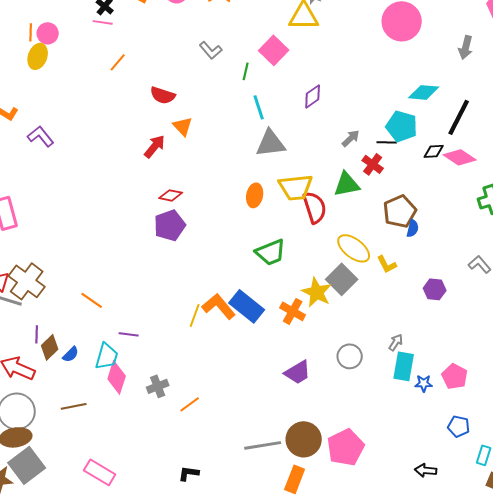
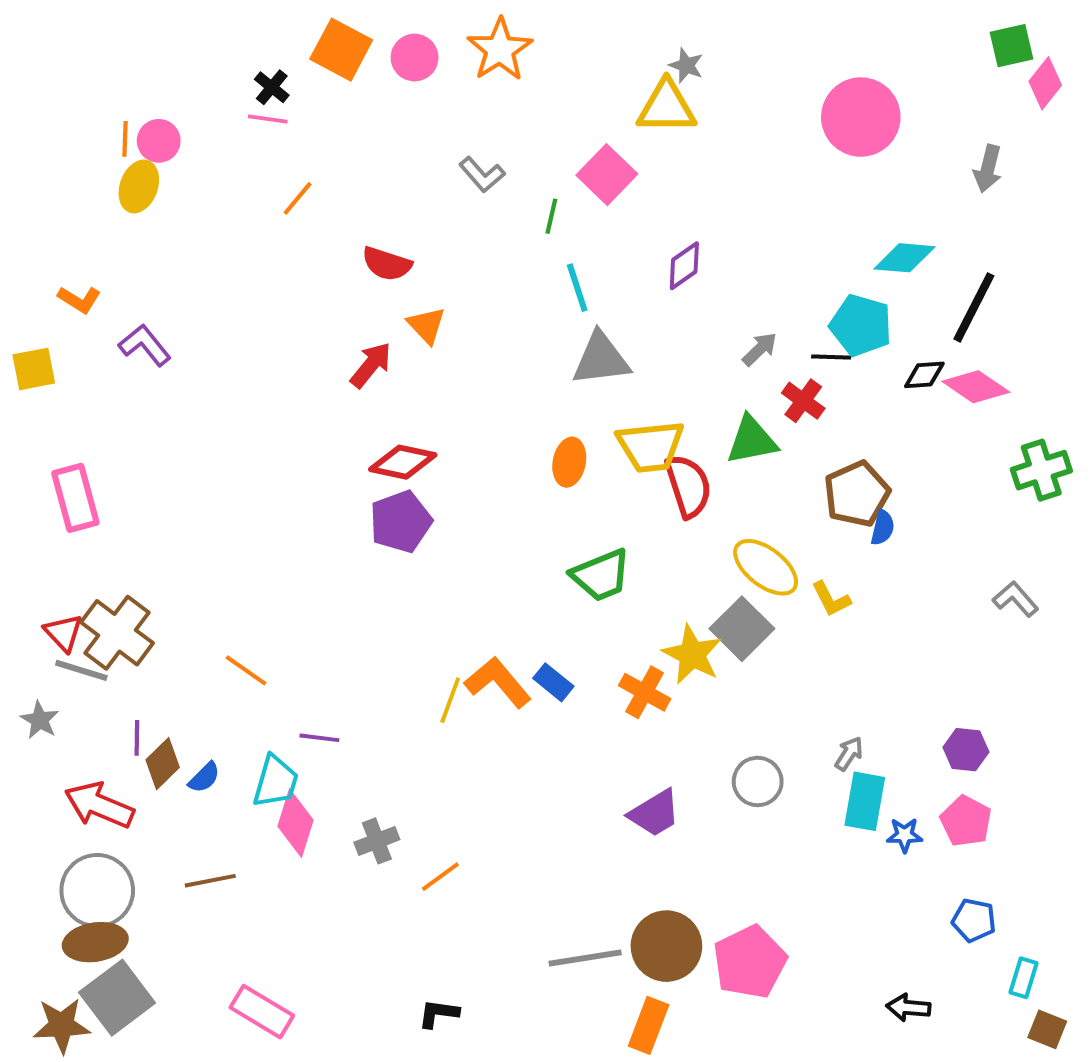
red diamond: (171, 195) -> (403, 462), size x1.4
purple hexagon: (435, 289) -> (966, 750), moved
blue rectangle: (247, 306) -> (553, 682), size x0.6

